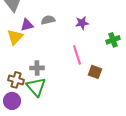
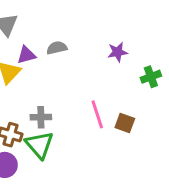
purple star: (82, 23) -> (118, 52), moved
pink line: (77, 55) -> (97, 114), moved

